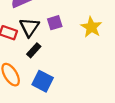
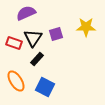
yellow star: (91, 27) -> (86, 27), moved, turned -30

